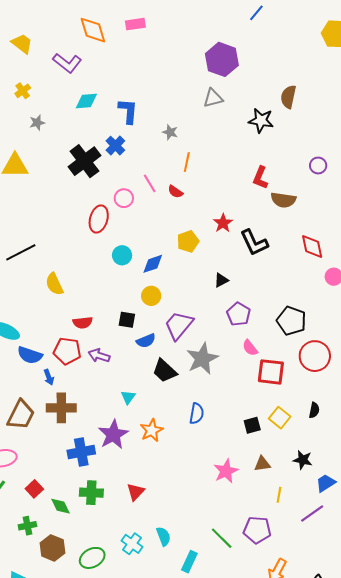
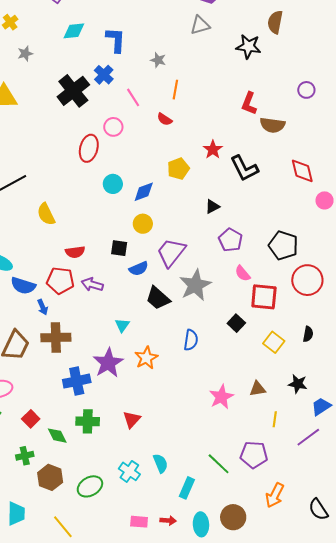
pink line: (150, 183) -> (133, 97), moved
black square: (252, 425) -> (236, 323), moved, turned -30

